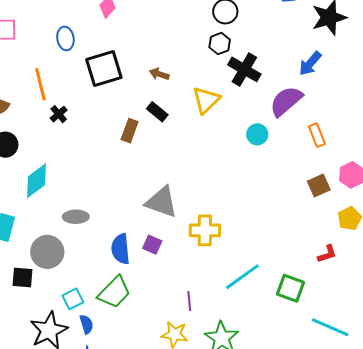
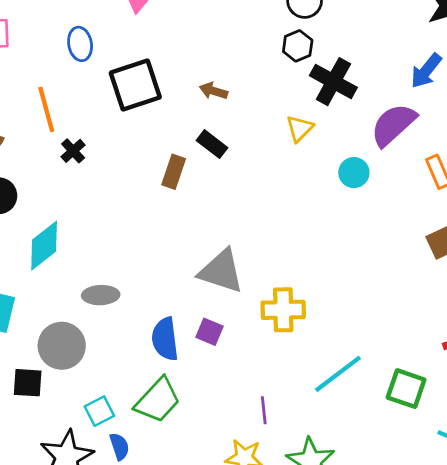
yellow triangle: (206, 100) -> (300, 128), moved, size x0.7

